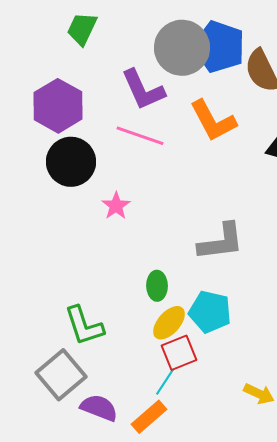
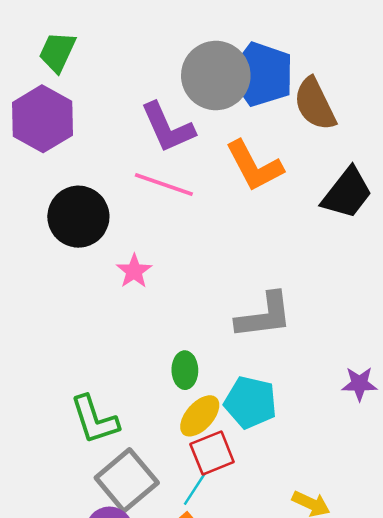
green trapezoid: (82, 29) -> (57, 52), moved
purple hexagon: (58, 106) -> (43, 119), moved
gray square: (61, 375) -> (127, 480), moved

